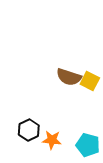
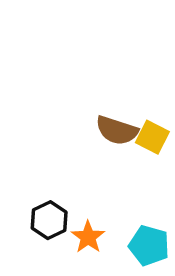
orange star: (52, 140) -> (88, 237), turned 30

